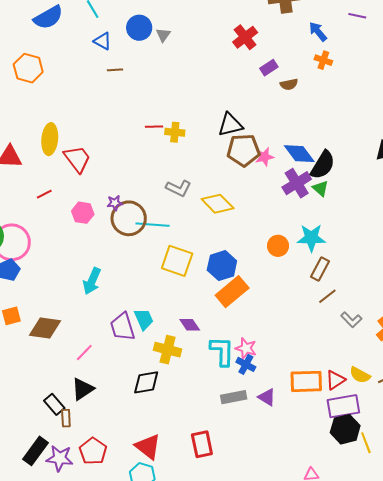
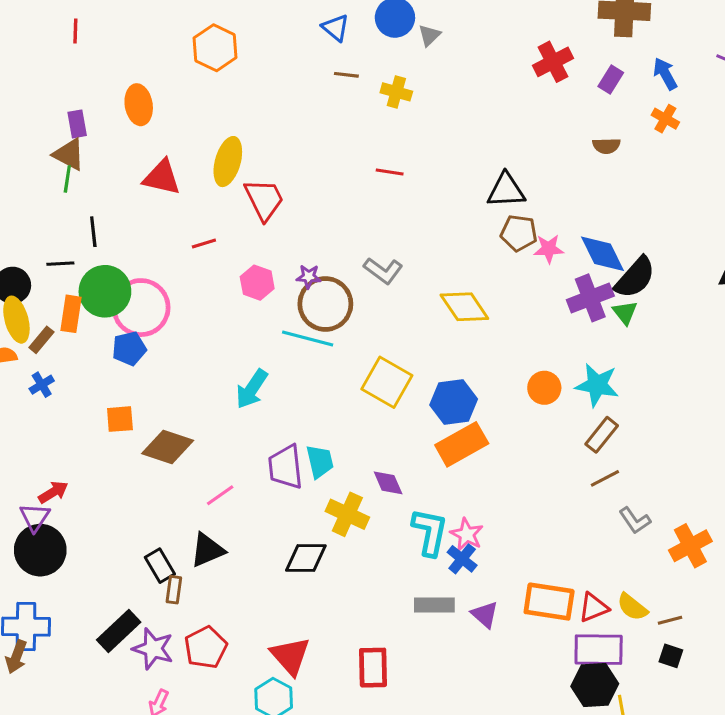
purple rectangle: (269, 68) -> (611, 80), moved, turned -36
yellow cross: (175, 132) -> (396, 92), moved
brown pentagon: (243, 150) -> (519, 233), size x0.7
gray L-shape: (178, 188) -> (383, 271), moved
cyan line: (153, 225) -> (308, 338), moved

